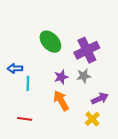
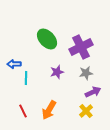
gray star: (84, 76) -> (86, 73), moved
orange arrow: (61, 101) -> (49, 110), moved, turned -120
red line: (25, 119) -> (23, 111), turned 56

